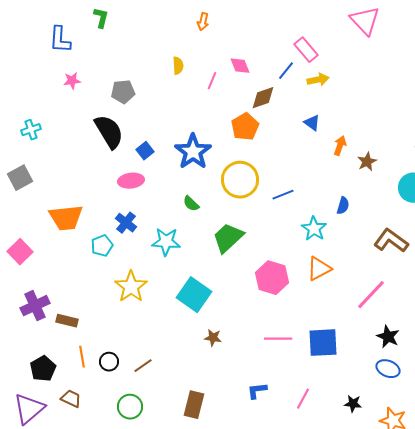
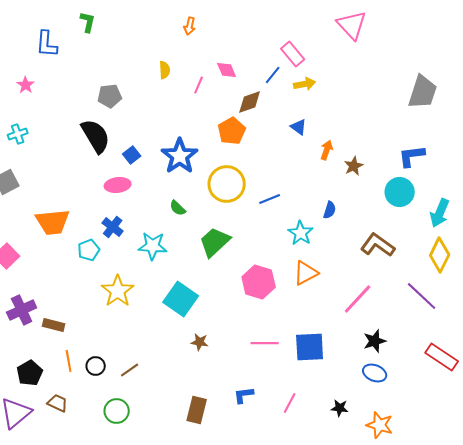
pink star: (72, 81) -> (26, 85), moved, turned -30
black star: (388, 337) -> (375, 341), turned 30
brown rectangle: (194, 405) -> (197, 410), moved

